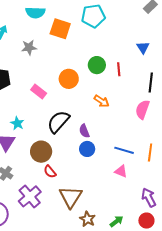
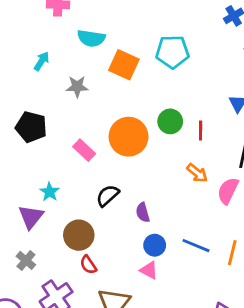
orange circle: (69, 79) -> (129, 137), size x1.4
orange arrow: (102, 101) -> (197, 173), moved
black semicircle: (58, 122) -> (108, 196), size x0.7
blue circle: (87, 149) -> (155, 245), moved
pink triangle: (121, 171) -> (149, 270), moved

